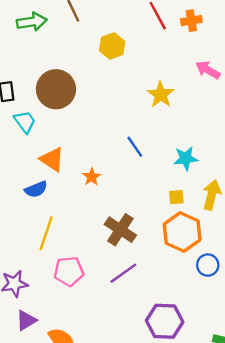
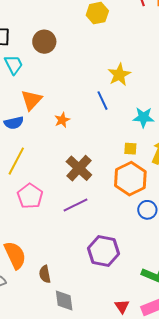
brown circle: (56, 89) -> (44, 42), size x0.7
yellow star: (161, 95) -> (119, 75), moved
orange triangle: (52, 159) -> (31, 100), turned 30
pink pentagon: (69, 271) -> (30, 196), turned 30

